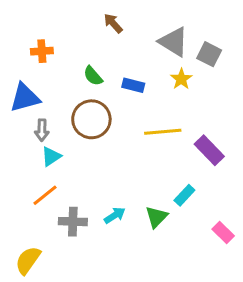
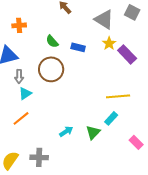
gray square: (209, 54) -> (132, 12), moved
yellow line: (163, 132) -> (118, 96), moved
purple rectangle: (209, 150) -> (127, 54), moved
gray cross: (73, 222) -> (39, 157), moved

